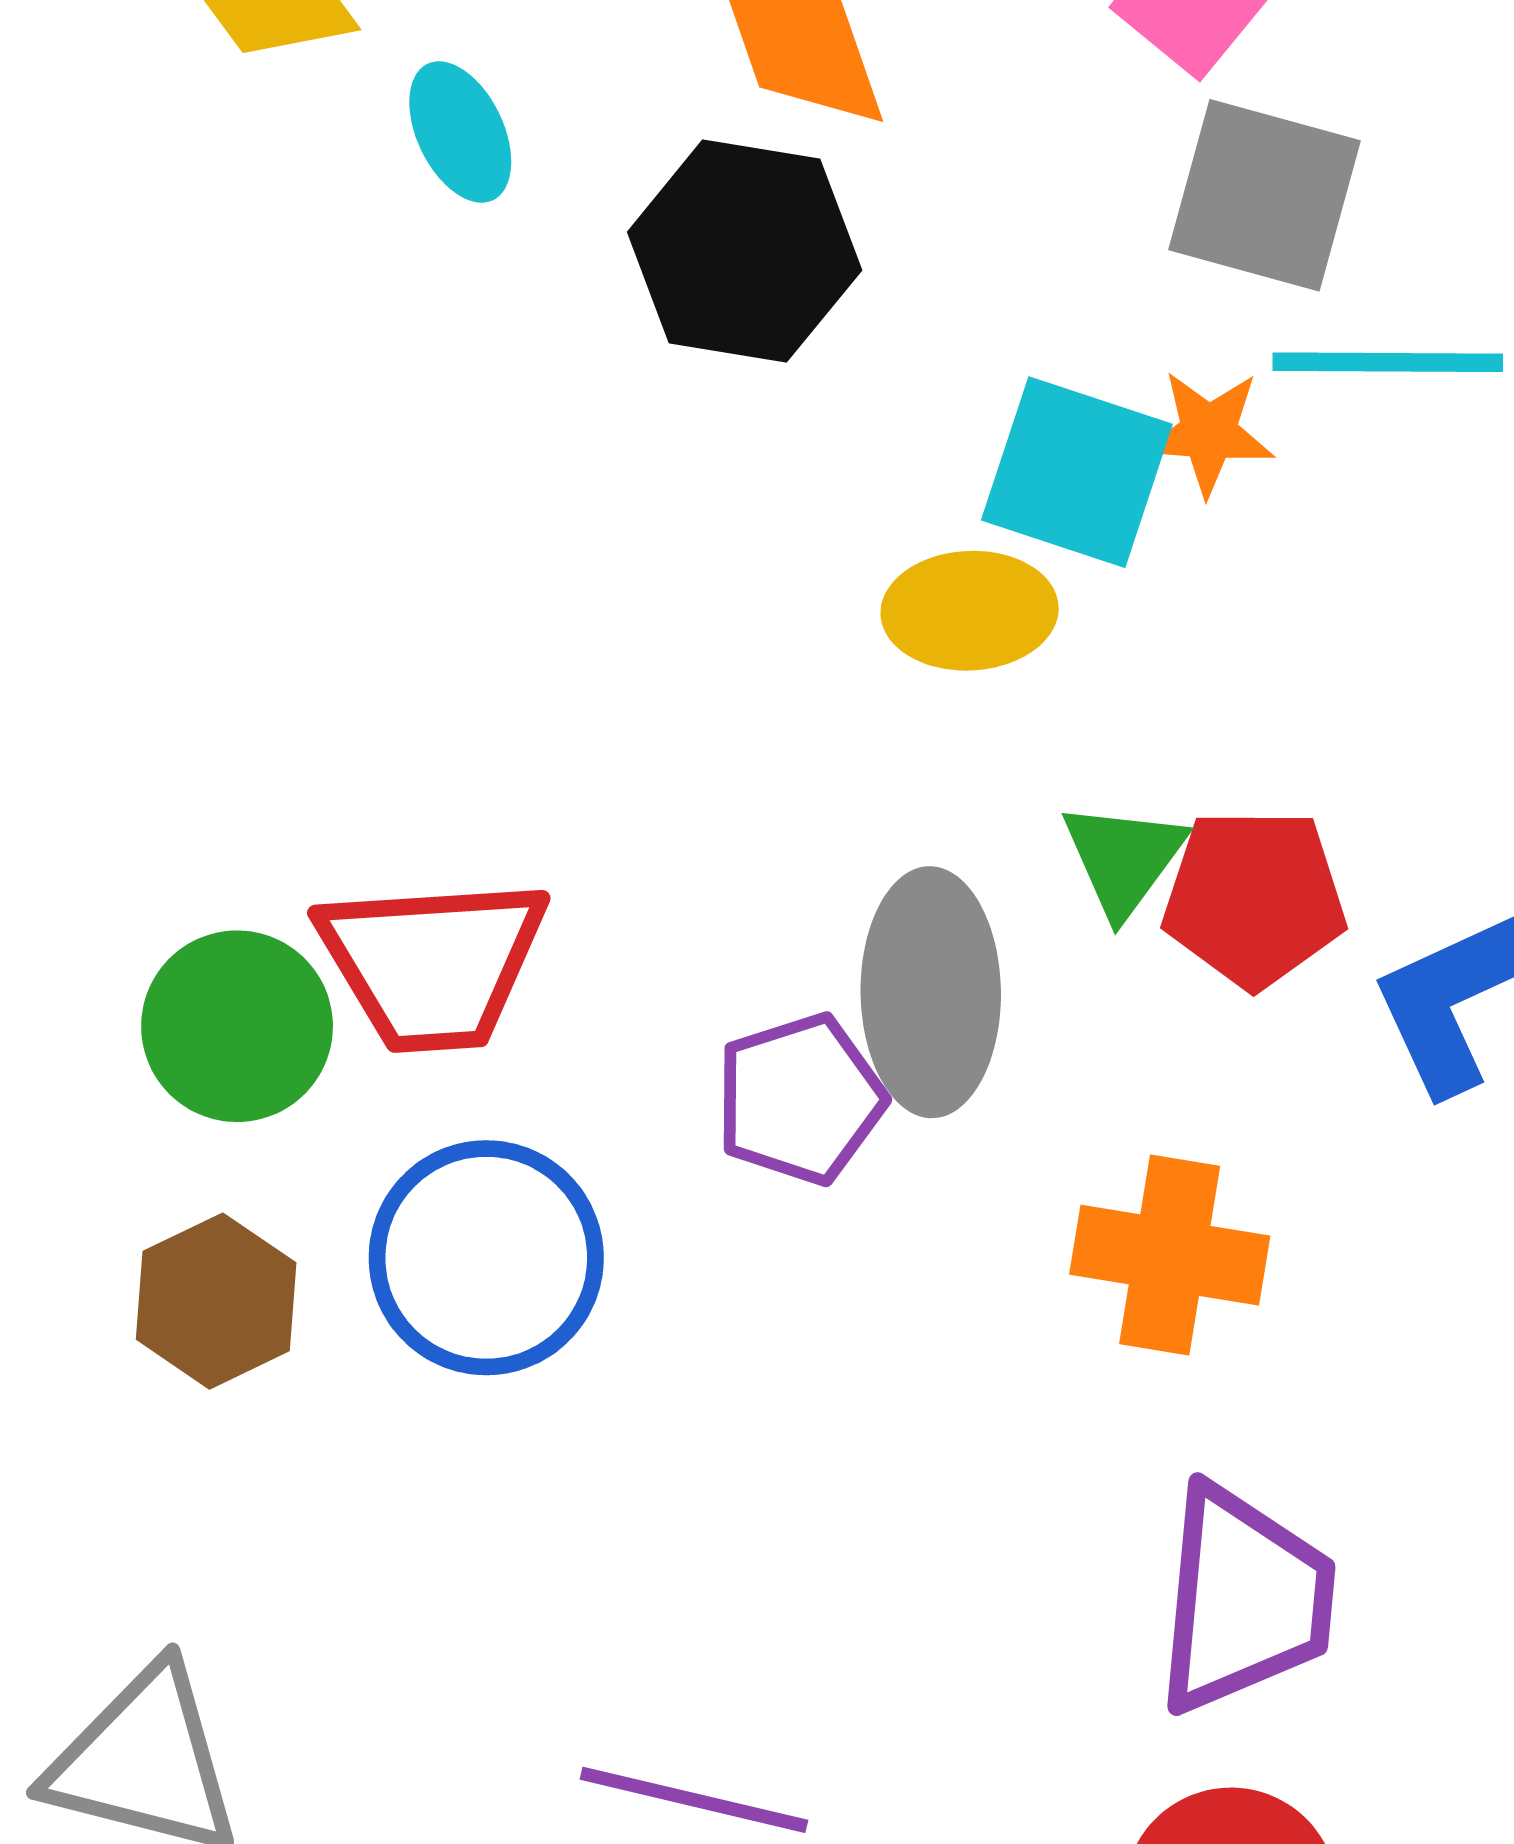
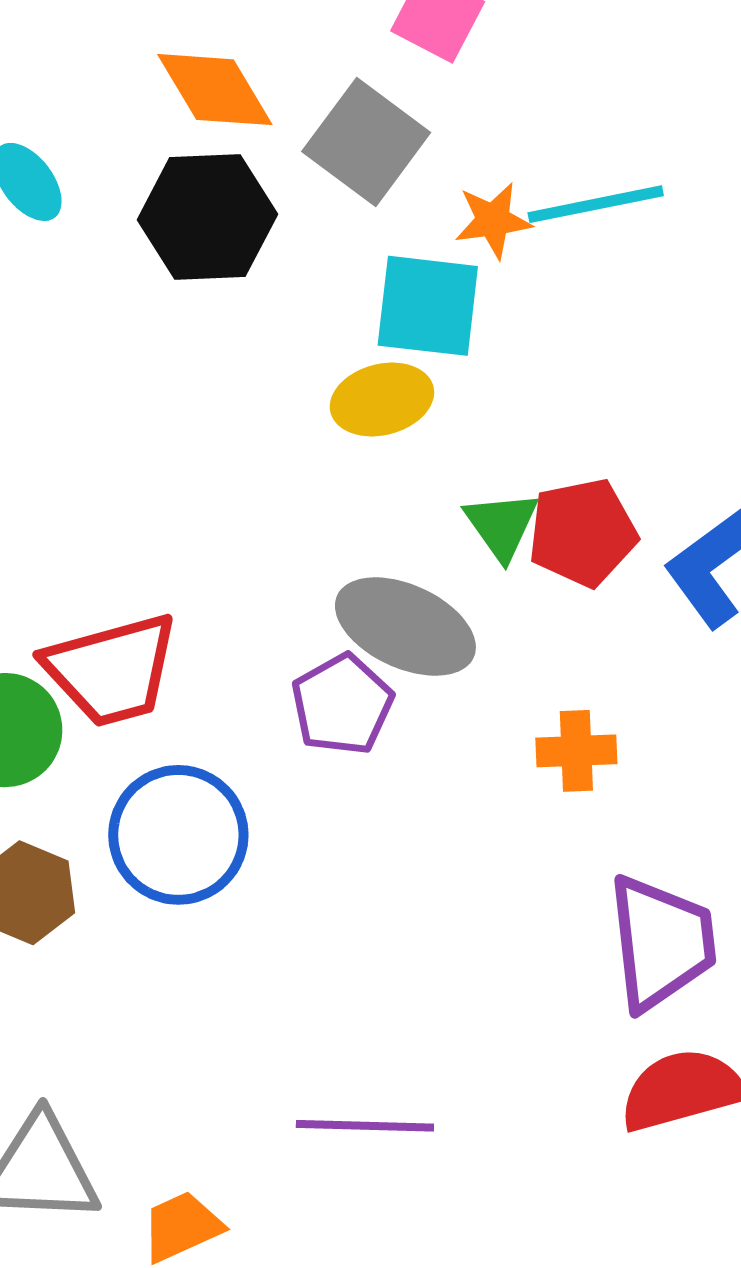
gray square: (1264, 195) -> (366, 142), moved, turned 33
orange star: (1209, 433) -> (493, 220), moved
gray ellipse: (931, 992) -> (405, 627), turned -53
orange cross: (1170, 1255) -> (576, 751), size x0.7

